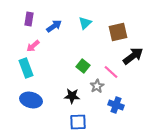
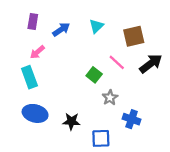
pink line: (111, 72) -> (117, 62), moved
black star: (72, 96) -> (71, 121), moved
blue square: (78, 122) -> (101, 138), moved

